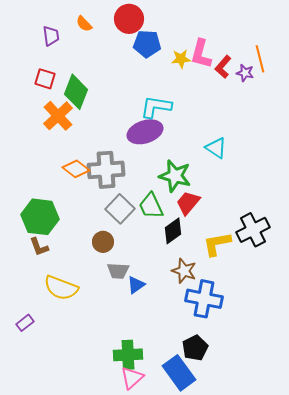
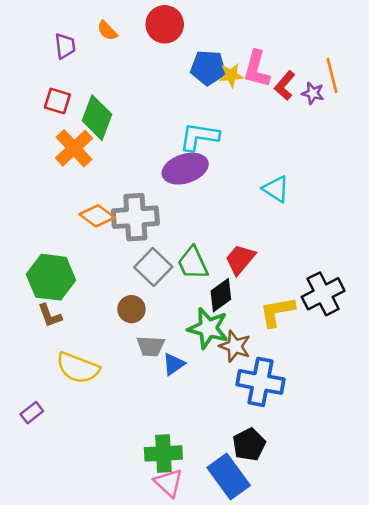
blue pentagon: (147, 44) -> (208, 68), moved
green star: (175, 176) -> (208, 328), moved
pink triangle: (132, 378) -> (169, 483), turned -35

